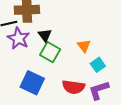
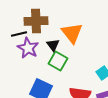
orange triangle: (84, 46) -> (72, 33), moved, size x1.6

